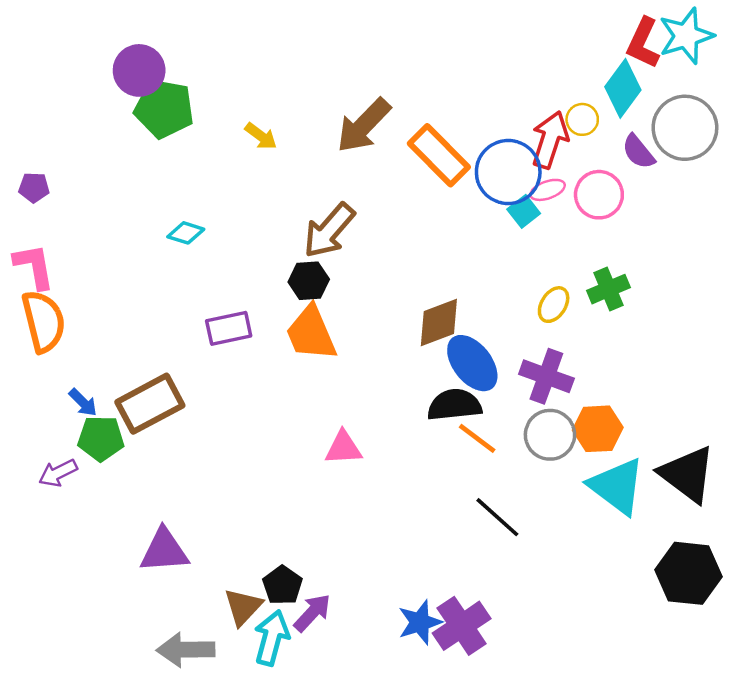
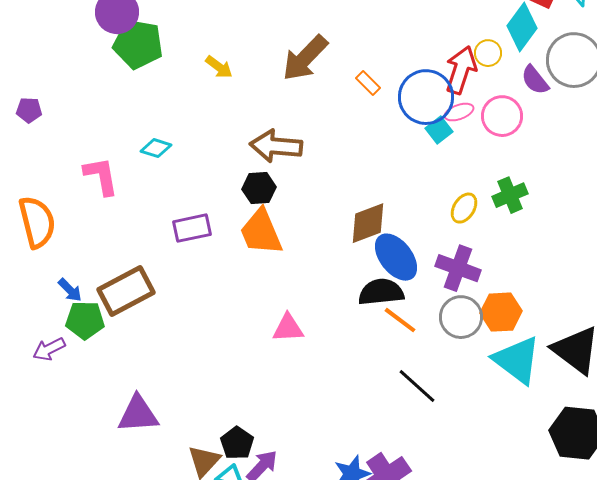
orange rectangle: (439, 155) -> (368, 83), size x0.5
brown arrow: (329, 231) -> (276, 146), turned 54
pink L-shape: (34, 266) -> (101, 176), moved

